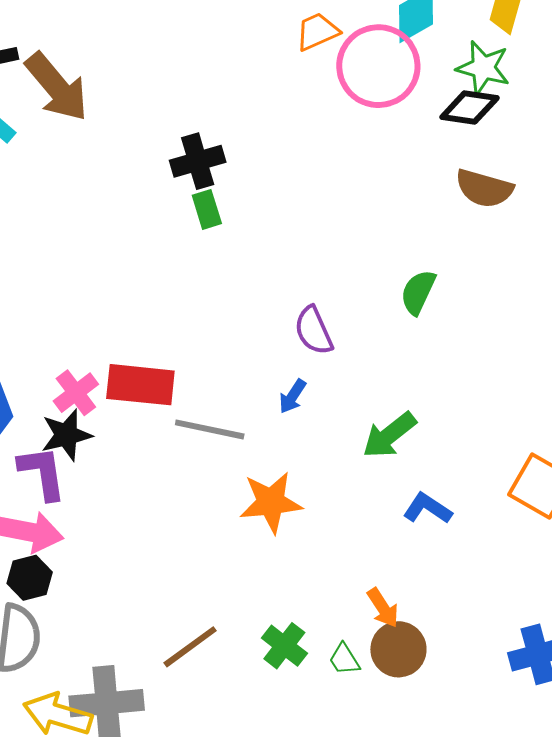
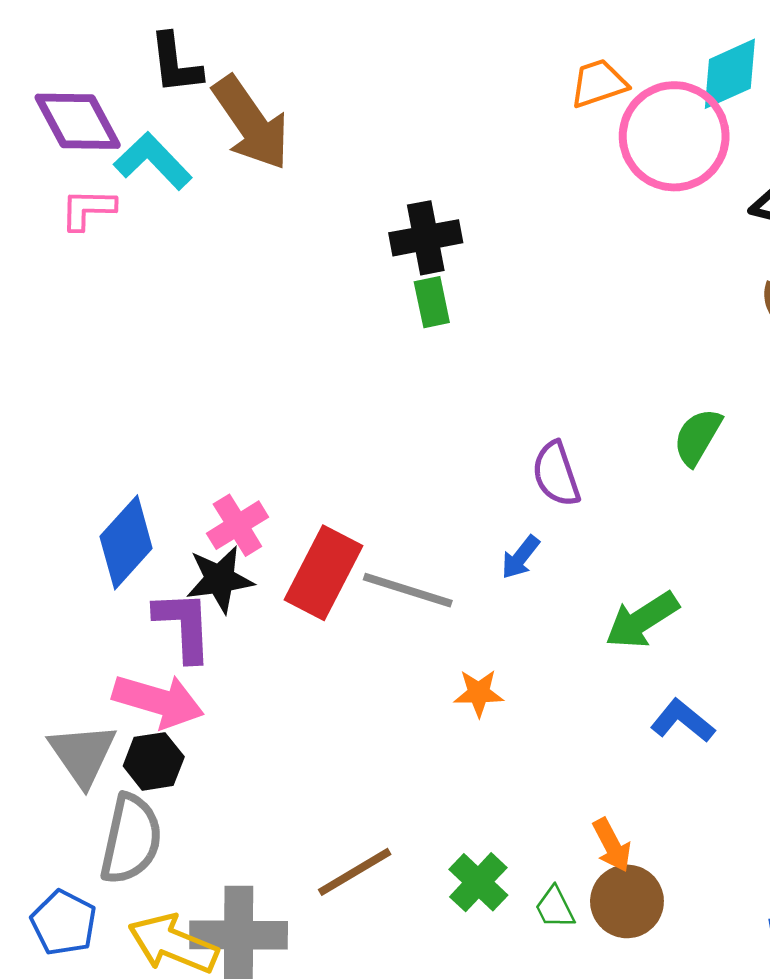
red rectangle: (140, 385) -> (323, 573), moved, turned -74
orange star: (271, 502) -> (479, 693), size x0.6

